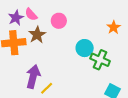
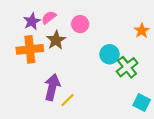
pink semicircle: (31, 14) -> (49, 17), turned 96
green cross: (100, 60) -> (127, 67), turned 30

